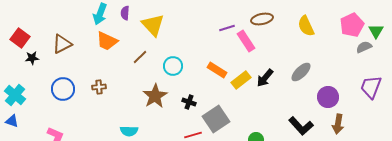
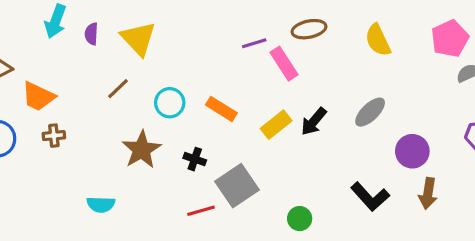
purple semicircle: (125, 13) -> (91, 34), moved
orange trapezoid: (107, 41) -> (38, 96), moved
orange rectangle: (217, 70) -> (221, 109), moved

